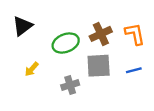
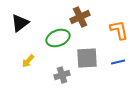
brown cross: (101, 34) -> (80, 17), moved

